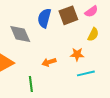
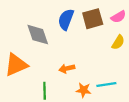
orange star: (77, 54) -> (84, 90), moved

